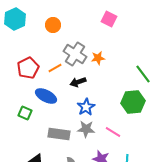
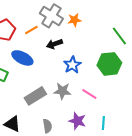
blue star: (86, 107) -> (72, 65), moved
gray rectangle: (59, 134) -> (35, 96), turned -40

